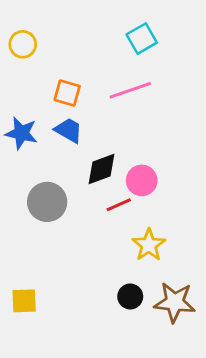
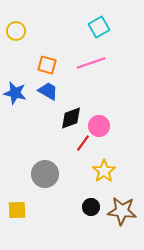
gray circle: (47, 202) -> (45, 174), moved
red line: (119, 205) -> (83, 143), turned -30

